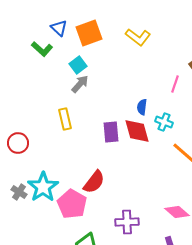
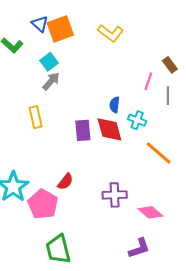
blue triangle: (59, 28) -> (40, 24), moved
red semicircle: (94, 182) -> (65, 182), size x0.7
purple cross: (127, 222) -> (115, 195), moved

